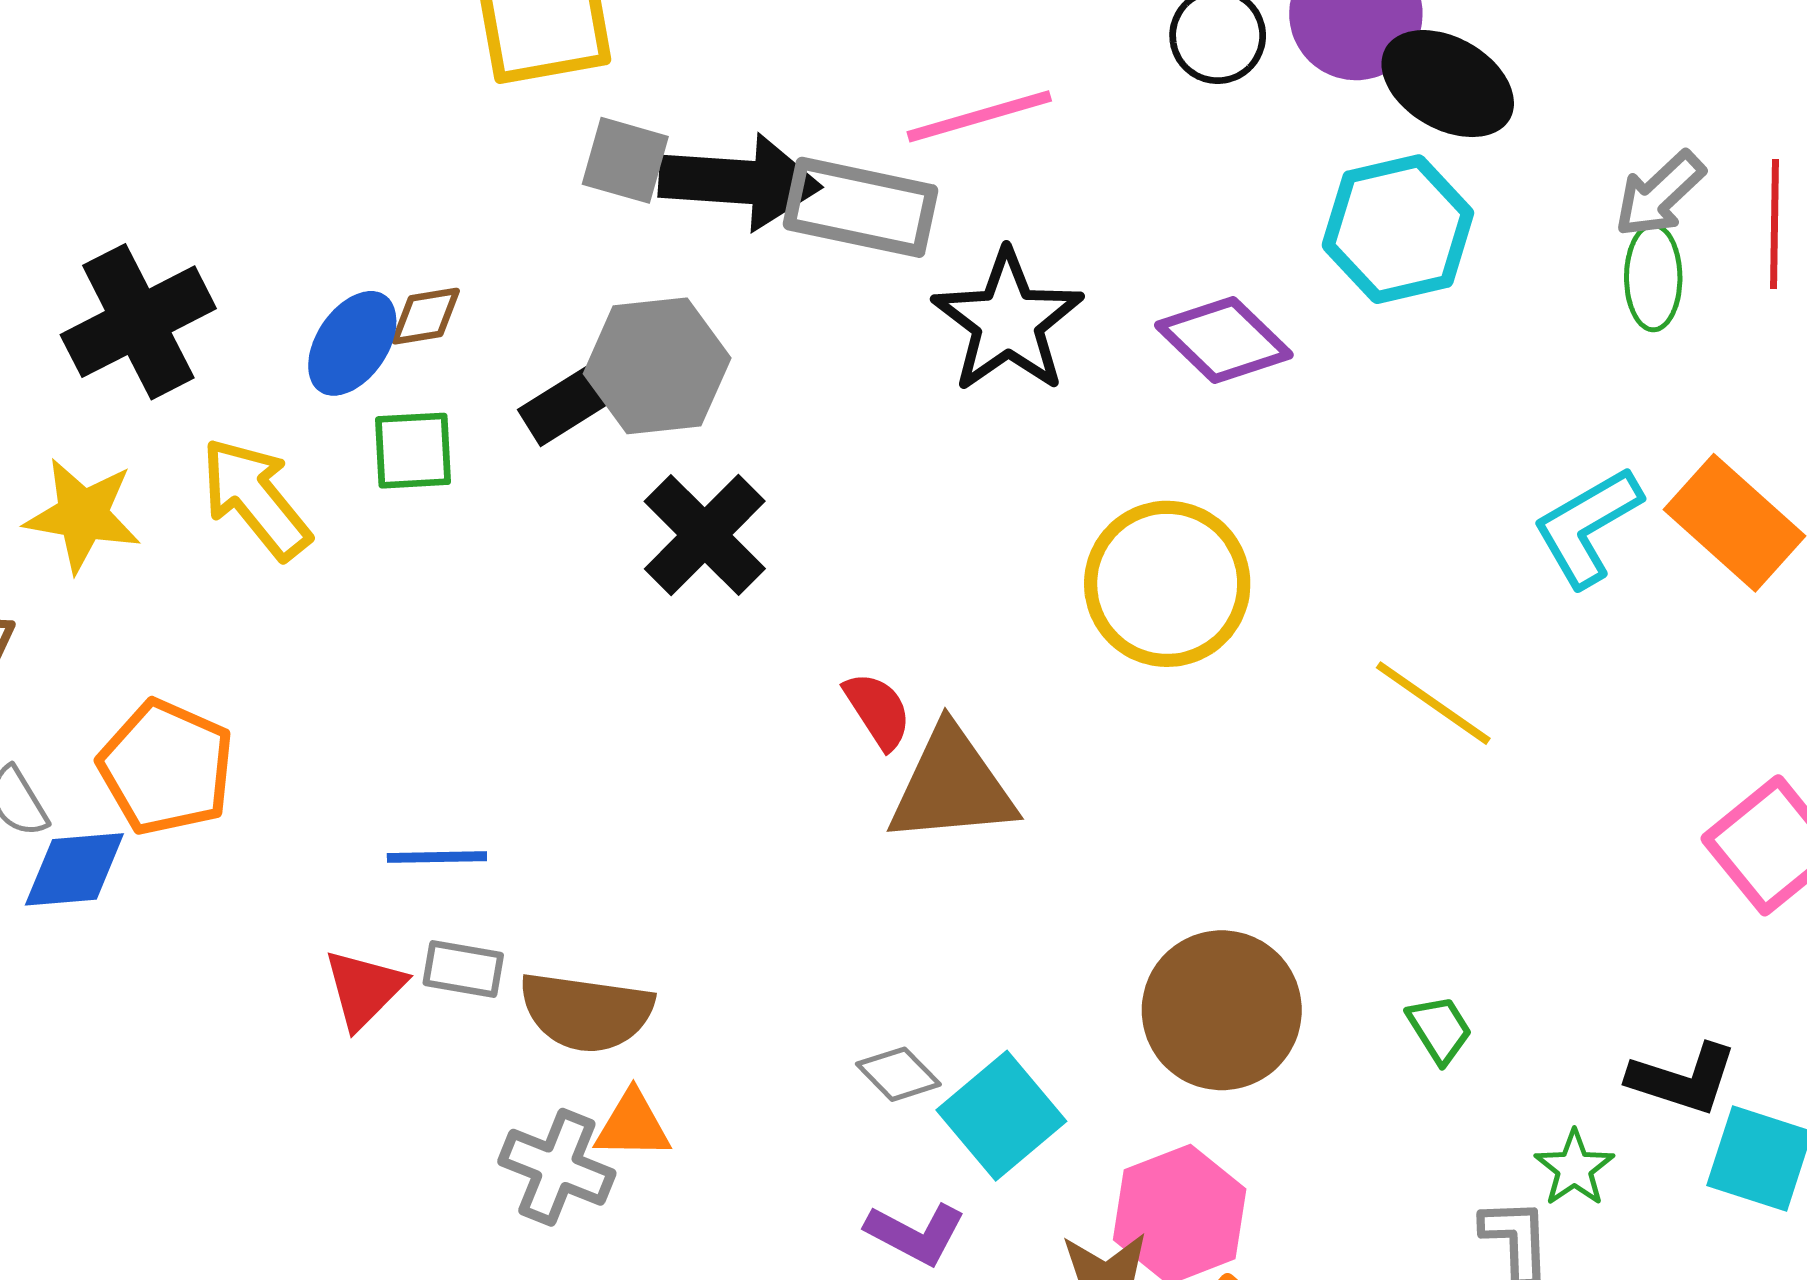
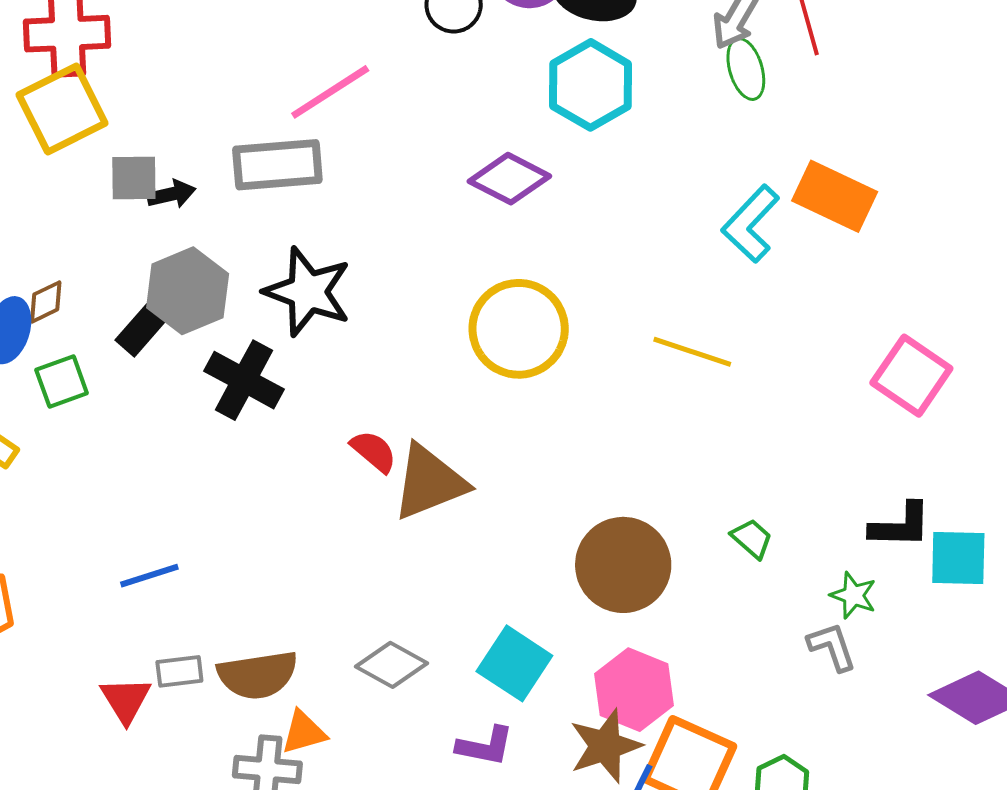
black arrow: (740, 182) -> (171, 194), moved, size x0.5
black star: (1008, 321) -> (308, 292), moved
blue line: (437, 857) -> (149, 576), moved
gray diamond: (898, 1074) -> (391, 665), moved, size x1.4

